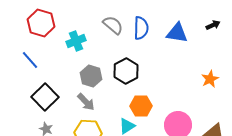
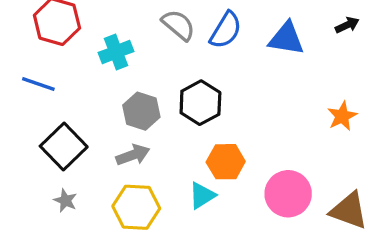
blue semicircle: (141, 28) -> (226, 30), turned 30
blue line: (30, 60) -> (38, 84), turned -30
gray arrow: (86, 102) -> (133, 155), turned -66

